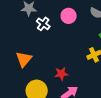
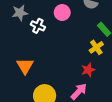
red star: (61, 74) -> (88, 70), moved

